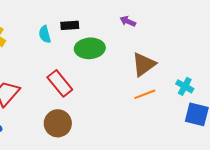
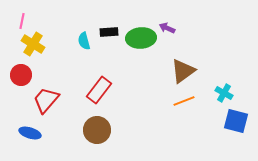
green ellipse: (90, 48) -> (141, 38), moved
red rectangle: (60, 83) -> (99, 90), turned 76

